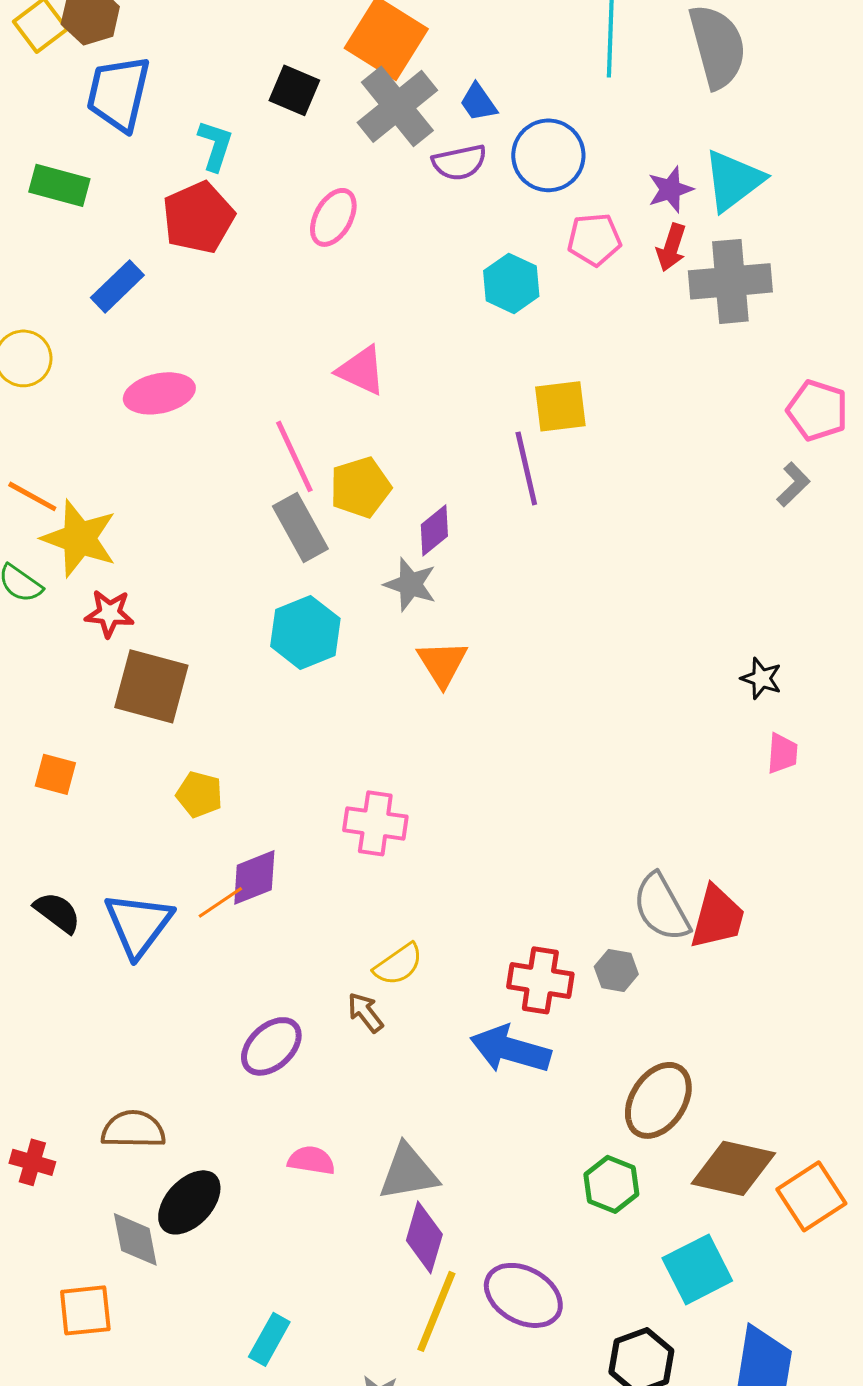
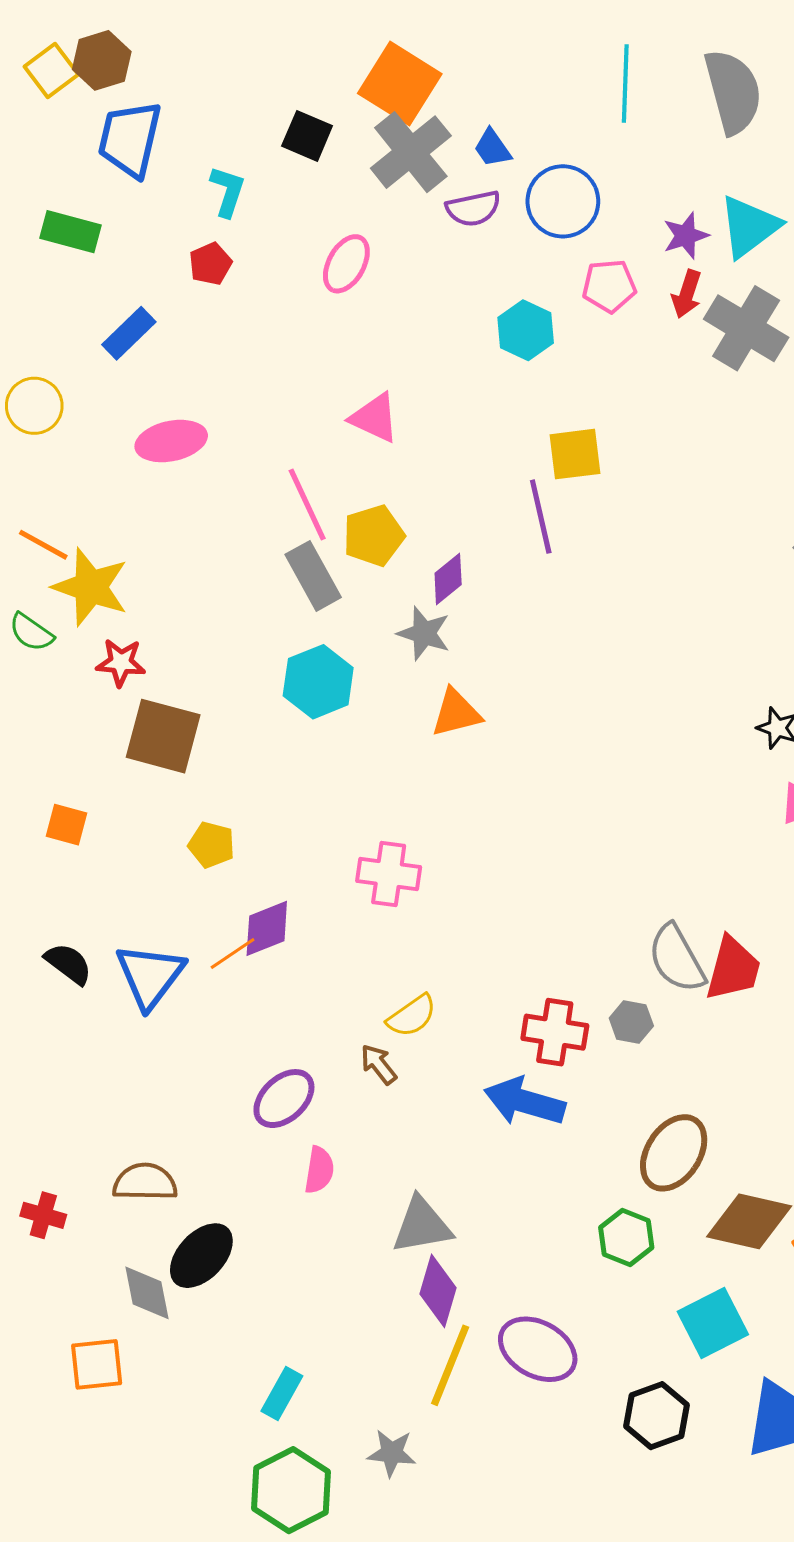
red pentagon: (198, 217) -> (210, 264), size x0.6
gray cross: (730, 281) -> (746, 328), turned 36
orange triangle: (442, 663) -> (456, 713), turned 48
pink semicircle: (311, 1160) -> (319, 1170), moved, turned 90

